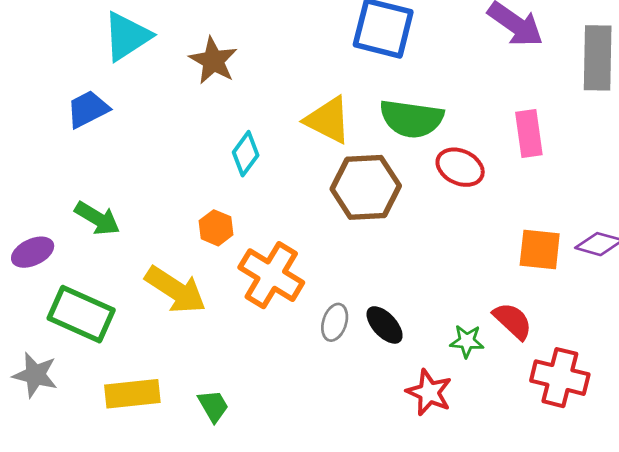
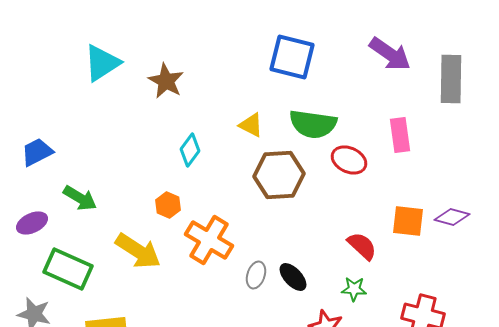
blue trapezoid: (88, 109) -> (37, 152), moved
yellow triangle: (328, 120) -> (251, 125), size x0.7
red semicircle: (513, 321) -> (362, 246), moved

